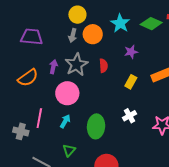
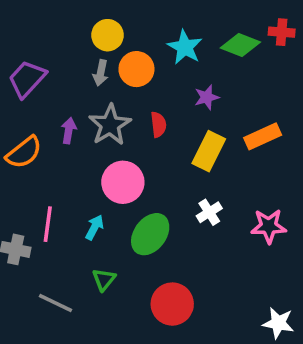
purple trapezoid: (32, 37) -> (27, 79), turned -50
yellow rectangle: (131, 82) -> (209, 151), size x1.5
pink circle: (67, 93) -> (123, 182), moved
green ellipse: (96, 126) -> (150, 234), turned 35

